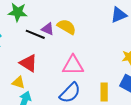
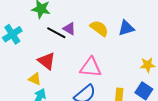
blue triangle: (119, 15) -> (126, 28), moved
yellow semicircle: (67, 27) -> (99, 28), moved

